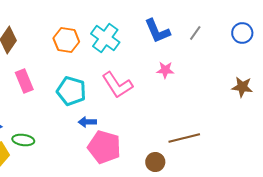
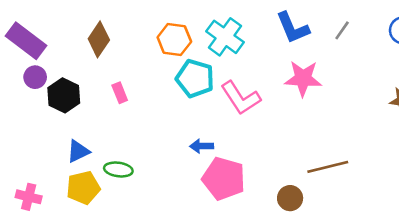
pink star: (165, 70) -> (303, 78), size x1.6
pink rectangle: (24, 81) -> (120, 93), size x0.7
cyan pentagon: (71, 91) -> (195, 78), moved

